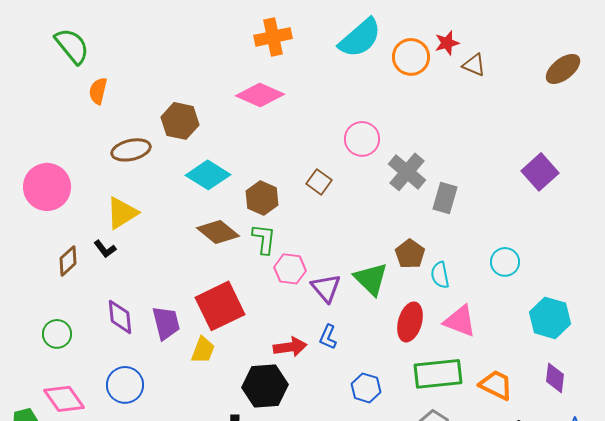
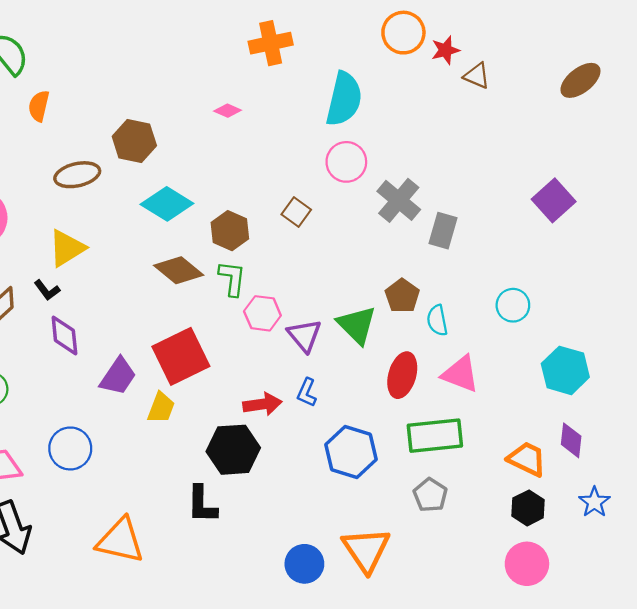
orange cross: (273, 37) -> (271, 43), moved
cyan semicircle: (360, 38) -> (344, 99), moved, turned -36
orange circle: (411, 57) -> (403, 33), moved
pink diamond: (260, 95) -> (228, 111), size x0.5
purple diamond: (120, 317) -> (64, 335), moved
purple trapezoid: (166, 323) -> (118, 376), turned 48
orange trapezoid: (496, 385) -> (527, 459), moved
blue hexagon: (366, 388) -> (351, 452), size x1.5

